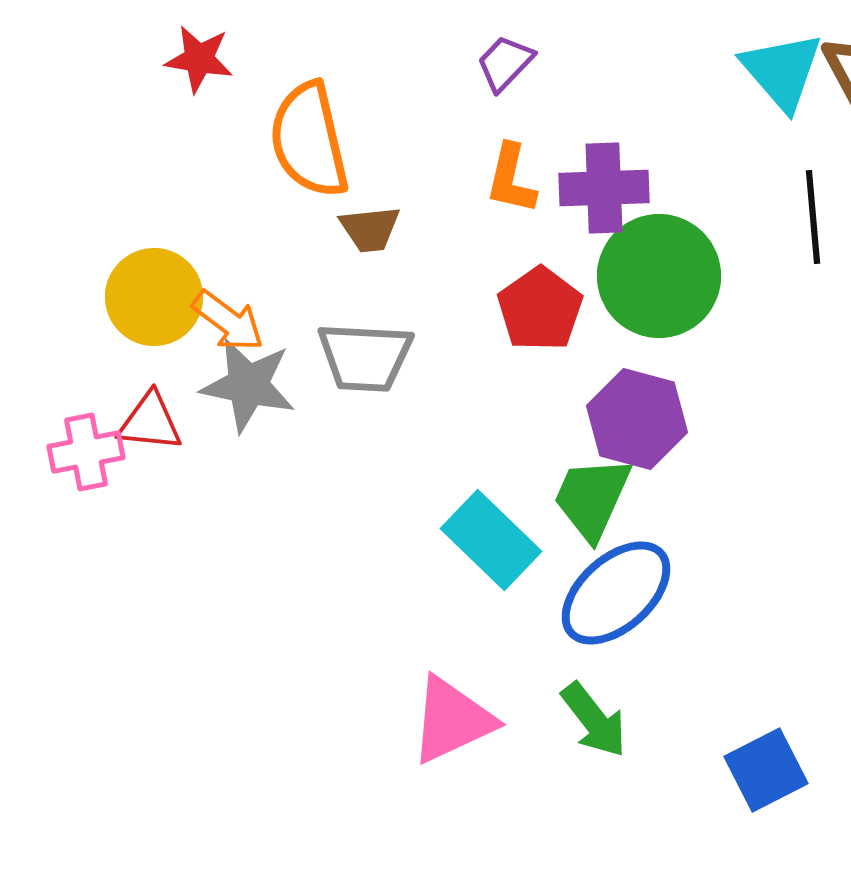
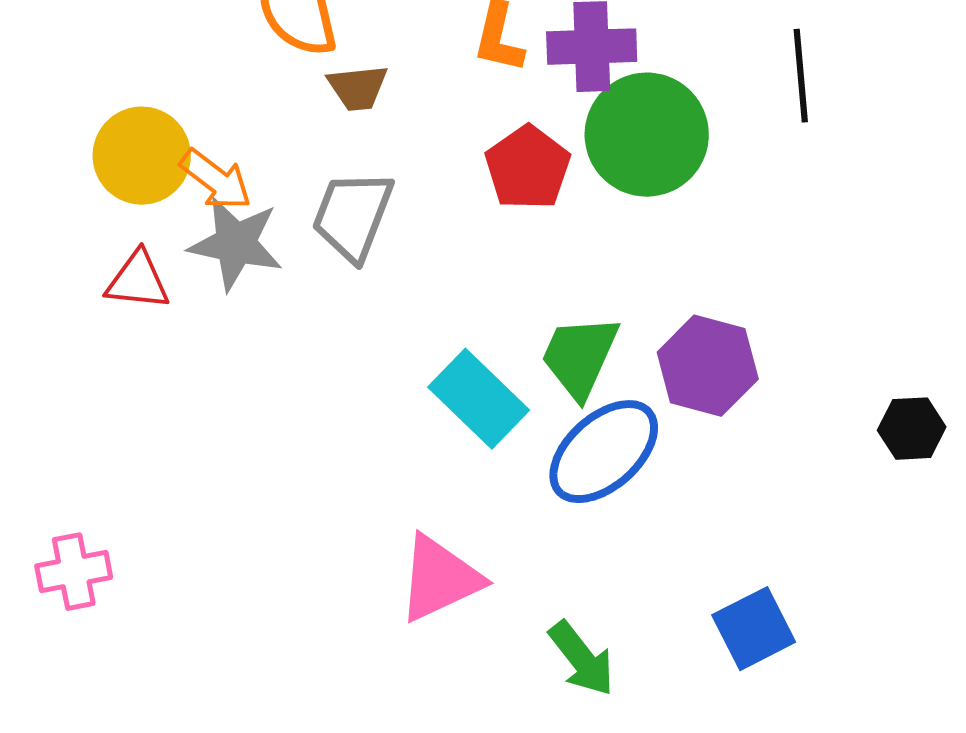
gray trapezoid: (365, 357) -> (353, 216), turned 108
purple hexagon: (637, 419) -> (708, 366), moved
pink cross: (86, 452) -> (74, 572), moved
green arrow: (594, 720) -> (582, 659), moved

